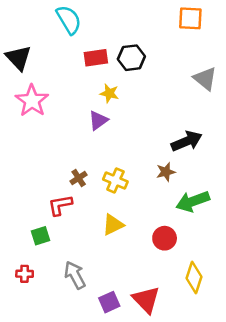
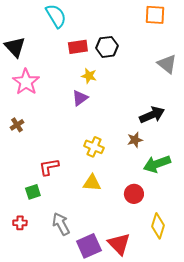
brown cross: (79, 178) -> (17, 125), moved
yellow triangle: (113, 225) -> (92, 183), turned 30
purple square: (109, 302) -> (89, 246), size x1.4

